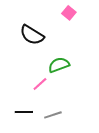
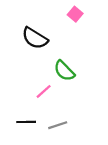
green semicircle: (59, 65) -> (64, 71), turned -115

